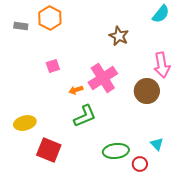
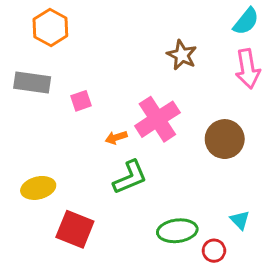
orange hexagon: (50, 18) -> (50, 27), moved
gray rectangle: (21, 26) -> (32, 83), moved, size x1.6
pink arrow: (162, 65) -> (248, 69), moved

